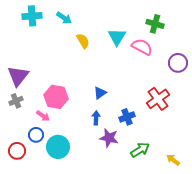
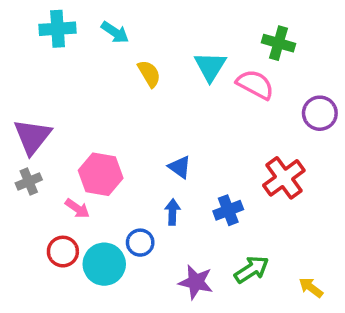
blue triangle: (100, 93) -> (180, 167), turned -48
blue circle: (36, 135) -> (140, 243), moved
purple star: (109, 138) -> (196, 282), moved
red circle: (17, 151) -> (63, 252), moved

